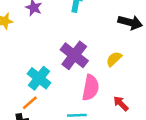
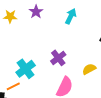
purple cross: (74, 55) -> (58, 58), size x0.7

